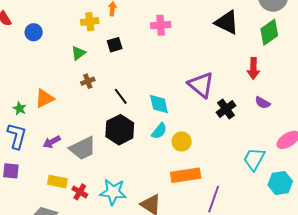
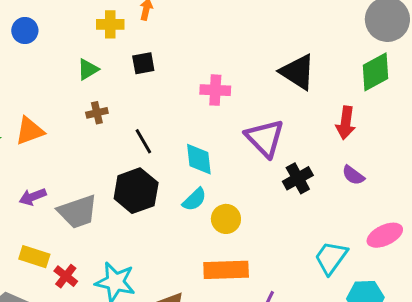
black triangle: (227, 22) -> (298, 72), moved
pink cross: (161, 25) -> (215, 90), moved

